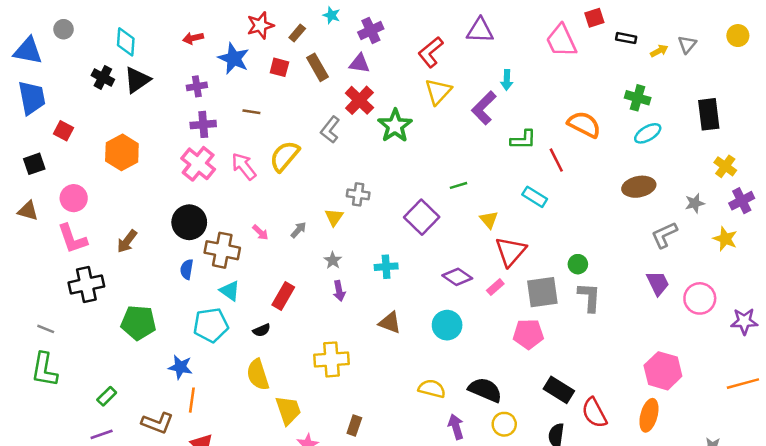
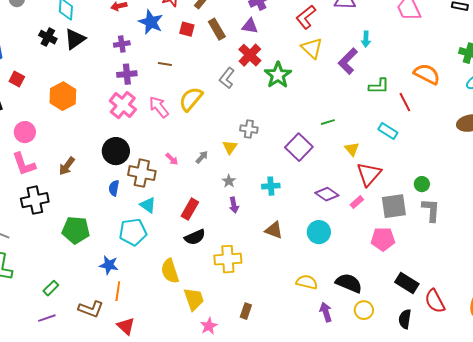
yellow triangle: (438, 91) -> (312, 48), turned -30
black semicircle: (262, 330) -> (195, 237), moved, size x1.5

